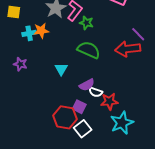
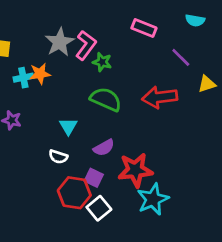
purple line: (138, 34) -> (181, 57), moved
white semicircle: (96, 92) -> (58, 157), moved
red star: (109, 101) -> (135, 170), size x1.4

